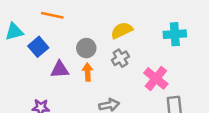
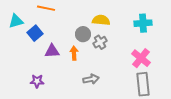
yellow semicircle: (122, 30) -> (101, 20), turned 30
gray circle: (86, 48) -> (83, 34), moved
pink cross: (156, 78) -> (141, 58), moved

